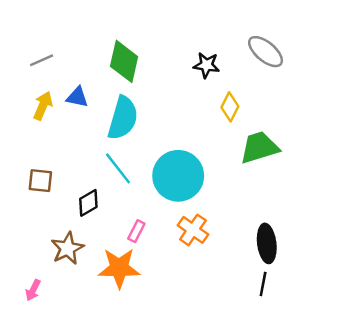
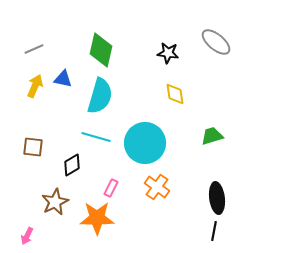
yellow diamond: (230, 107) -> (175, 94), moved, turned -35
green trapezoid: (259, 148) -> (212, 136), moved, size x0.7
cyan line: (118, 168) -> (96, 137), turned -36

